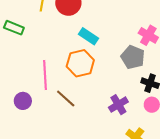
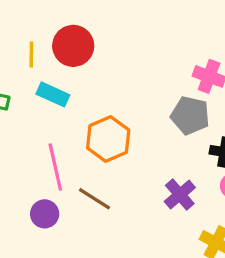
cyan rectangle: (89, 36) -> (53, 94), moved
purple circle: (23, 101) -> (45, 214), moved

